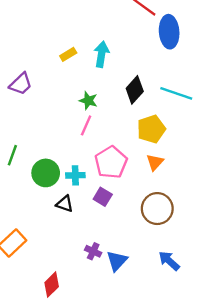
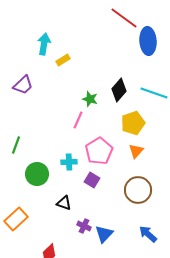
cyan arrow: (101, 54) -> (44, 44), moved
green star: (88, 101) -> (90, 99), moved
green circle: (46, 173) -> (37, 174), moved
black triangle: (65, 204) -> (64, 203), moved

